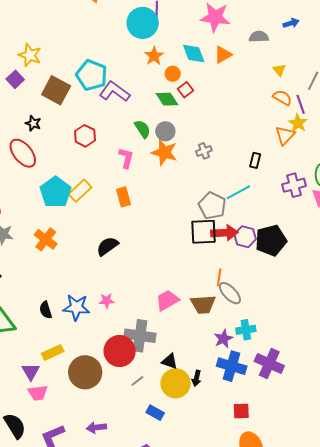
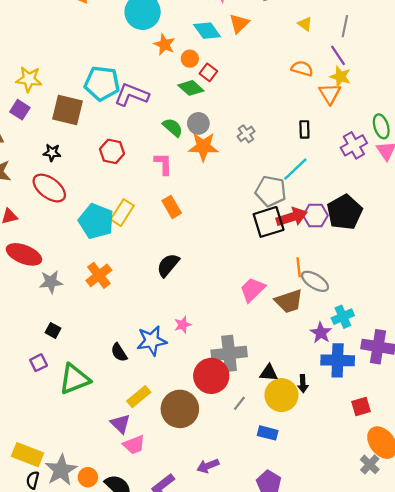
orange semicircle: (282, 98) -> (302, 69), moved
orange cross: (46, 239) -> (99, 275), turned 30
pink trapezoid: (167, 300) -> (252, 290), moved

